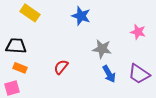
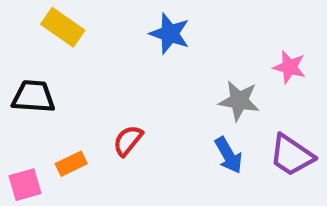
gray star: (102, 49) -> (239, 101), moved
orange rectangle: (20, 68) -> (71, 164), moved, turned -48

